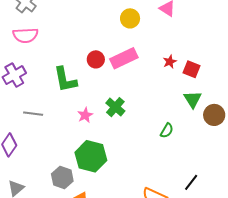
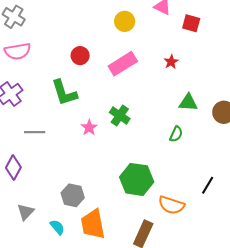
red circle: (96, 59) -> (80, 56), moved
red square: (192, 69) -> (191, 23), moved
green triangle: (193, 99) -> (188, 103), moved, turned -48
green hexagon: (91, 156) -> (137, 179), moved

